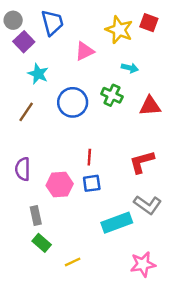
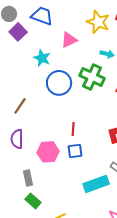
blue trapezoid: (52, 23) -> (42, 16), turned -55
cyan star: (38, 74) -> (42, 58), moved
green cross: (112, 95) -> (92, 77), size x1.4
brown line: (26, 112) -> (20, 106), moved

